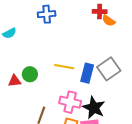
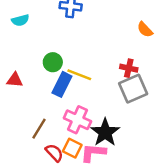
red cross: (100, 11) -> (129, 68), moved
blue rectangle: (87, 73) -> (62, 84), moved
green circle: (30, 74) -> (53, 62), moved

